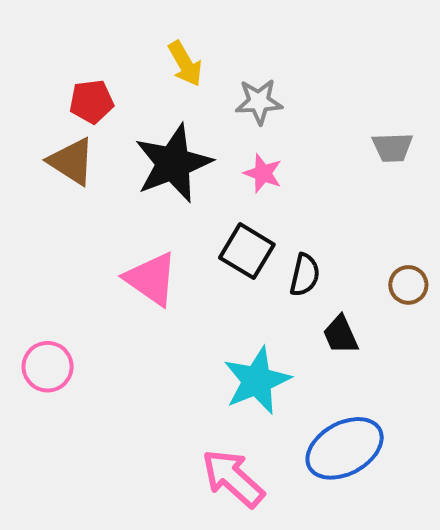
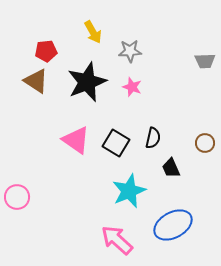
gray trapezoid: (392, 147) -> (205, 61), moved
black square: (247, 251) -> (116, 143), moved
pink circle: (48, 367) -> (17, 197), moved

